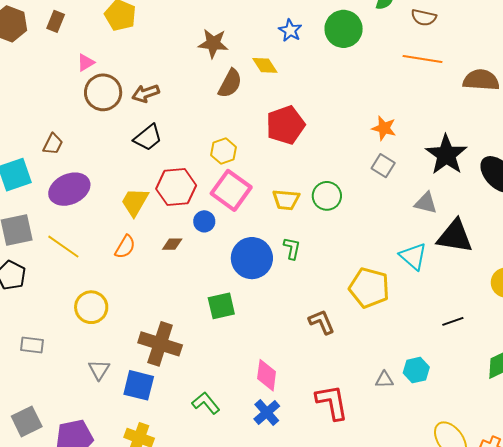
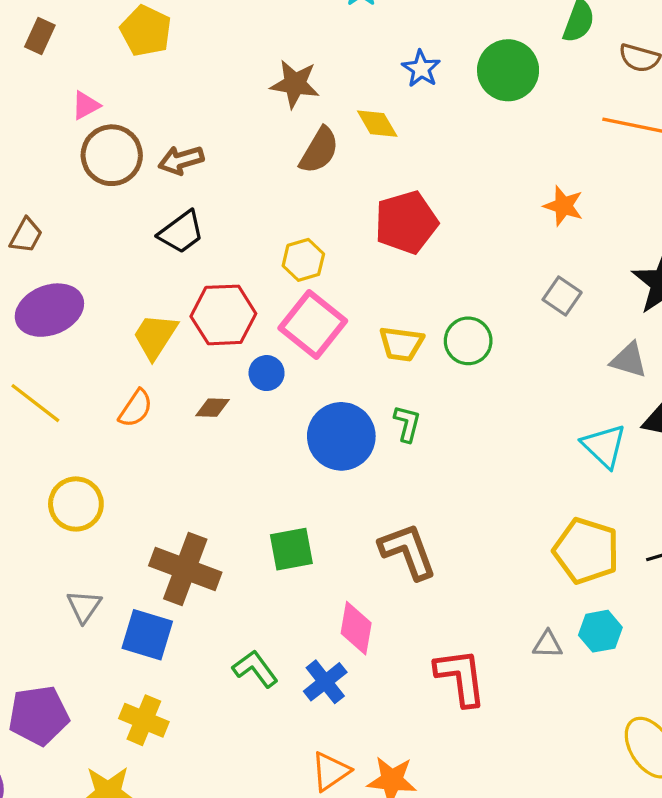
orange star: (384, 128) -> (563, 206), moved
yellow pentagon: (369, 288) -> (586, 551), moved
green square: (221, 306) -> (291, 549), moved
brown L-shape: (322, 322) -> (408, 551), moved, size x1.4
blue cross: (267, 413) -> (325, 682), moved

